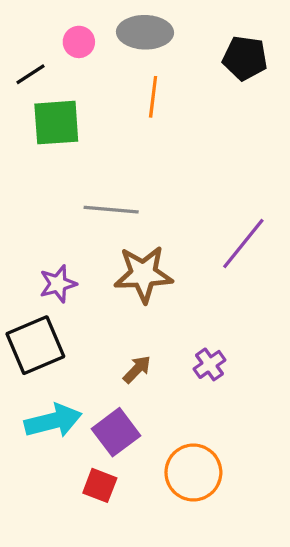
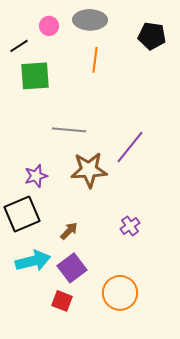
purple line: (243, 244) -> (130, 147), moved
brown arrow: (137, 369) -> (69, 231), moved

